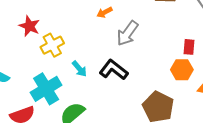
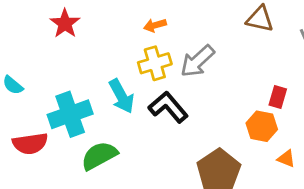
orange arrow: (105, 12) -> (155, 25), moved
yellow cross: (52, 45) -> (155, 63), moved
cyan arrow: (79, 69) -> (121, 96), size x1.4

